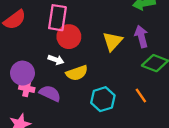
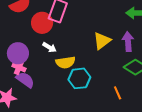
red circle: (69, 37) -> (42, 23), moved
purple semicircle: (50, 93) -> (25, 80), moved
cyan hexagon: (103, 99) -> (79, 78), moved

